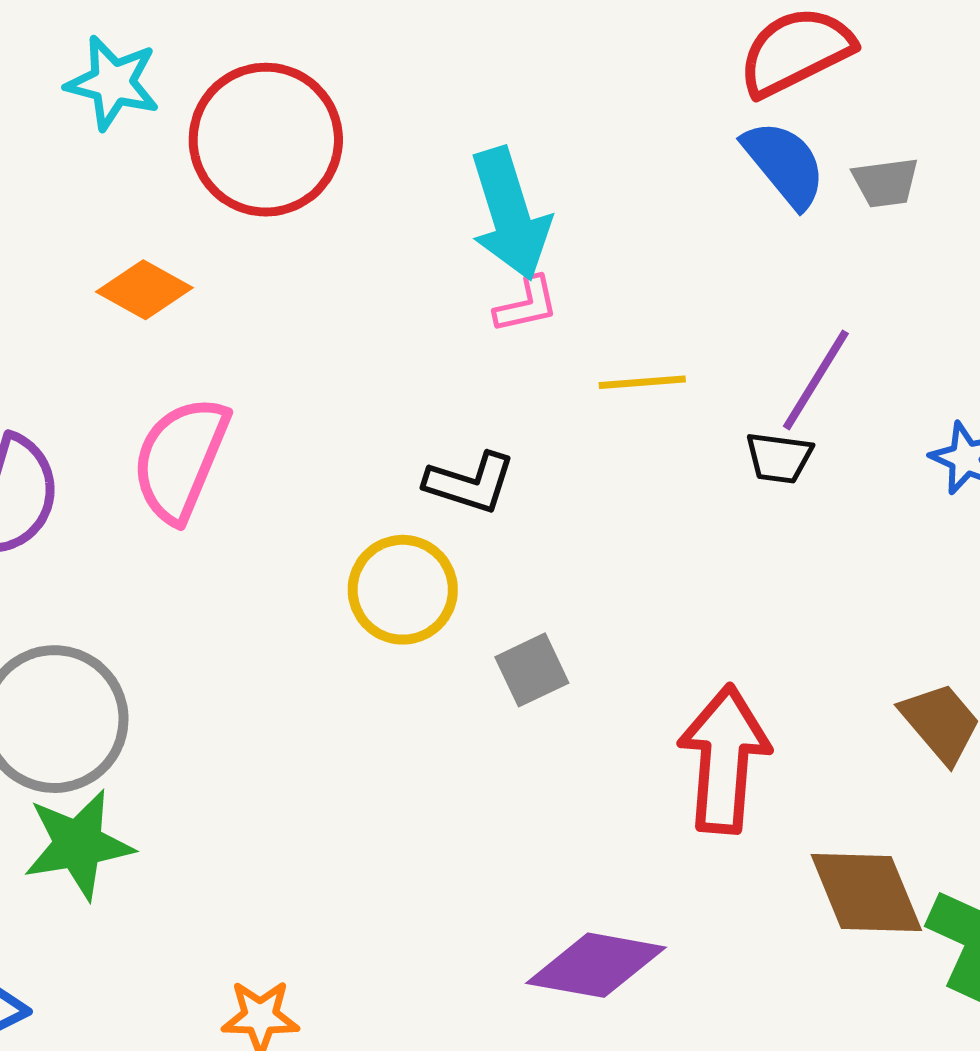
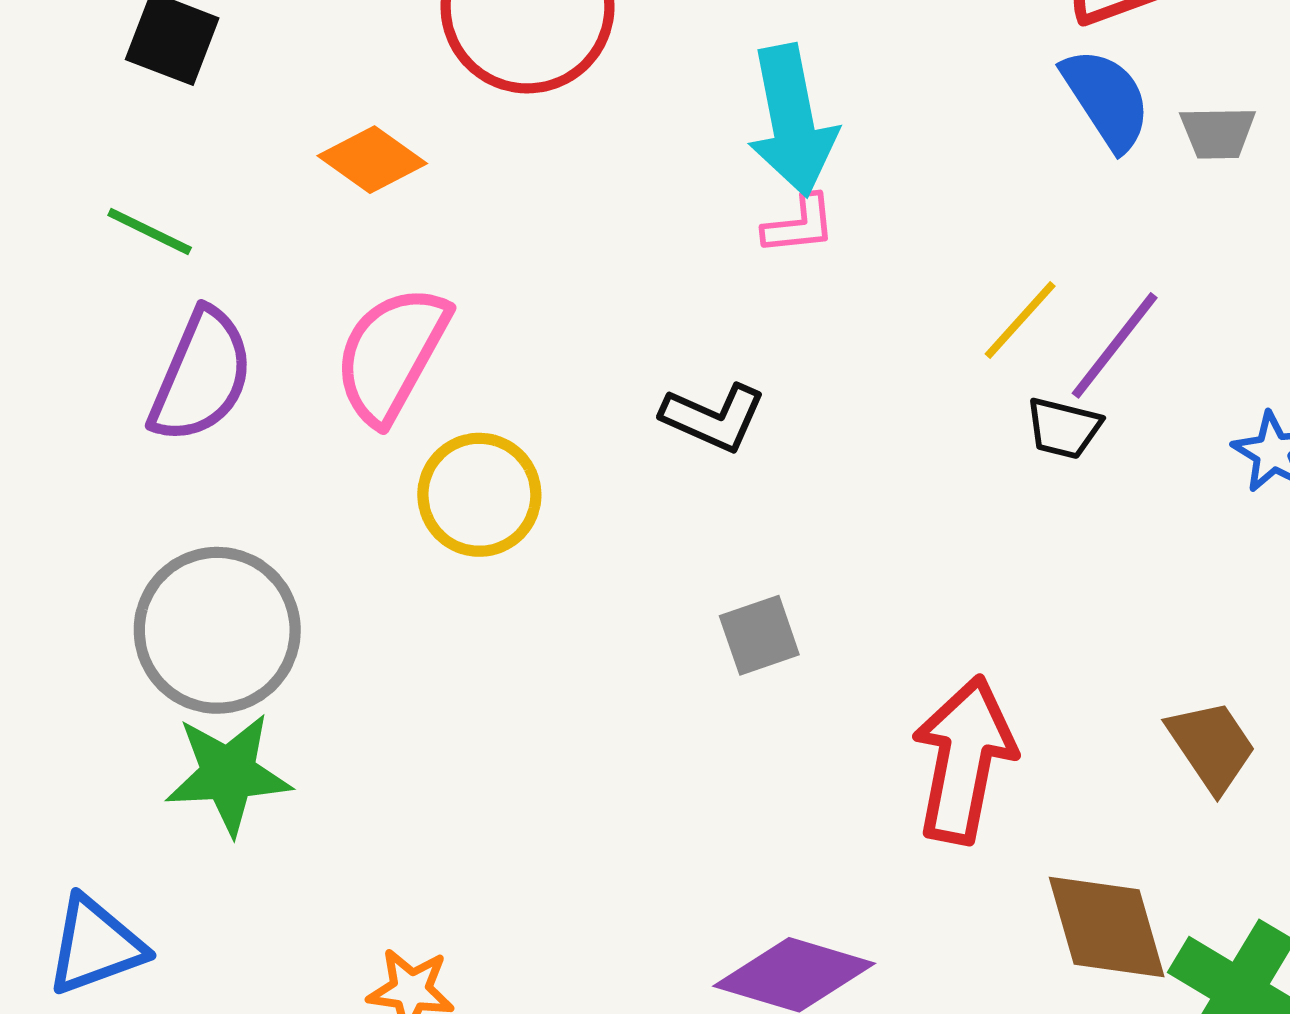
yellow line: (642, 382) -> (1020, 320), moved, turned -50
yellow circle: (403, 590) -> (479, 495), moved

